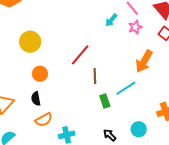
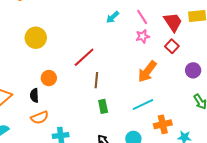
cyan arrow: (111, 20) -> (113, 17), moved
orange circle: (40, 74) -> (49, 78), moved
cyan line: (126, 88) -> (143, 104), moved

